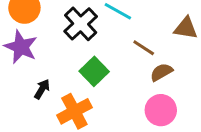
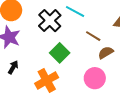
black arrow: (42, 89) -> (13, 67), moved
pink circle: (161, 110) -> (95, 78), moved

